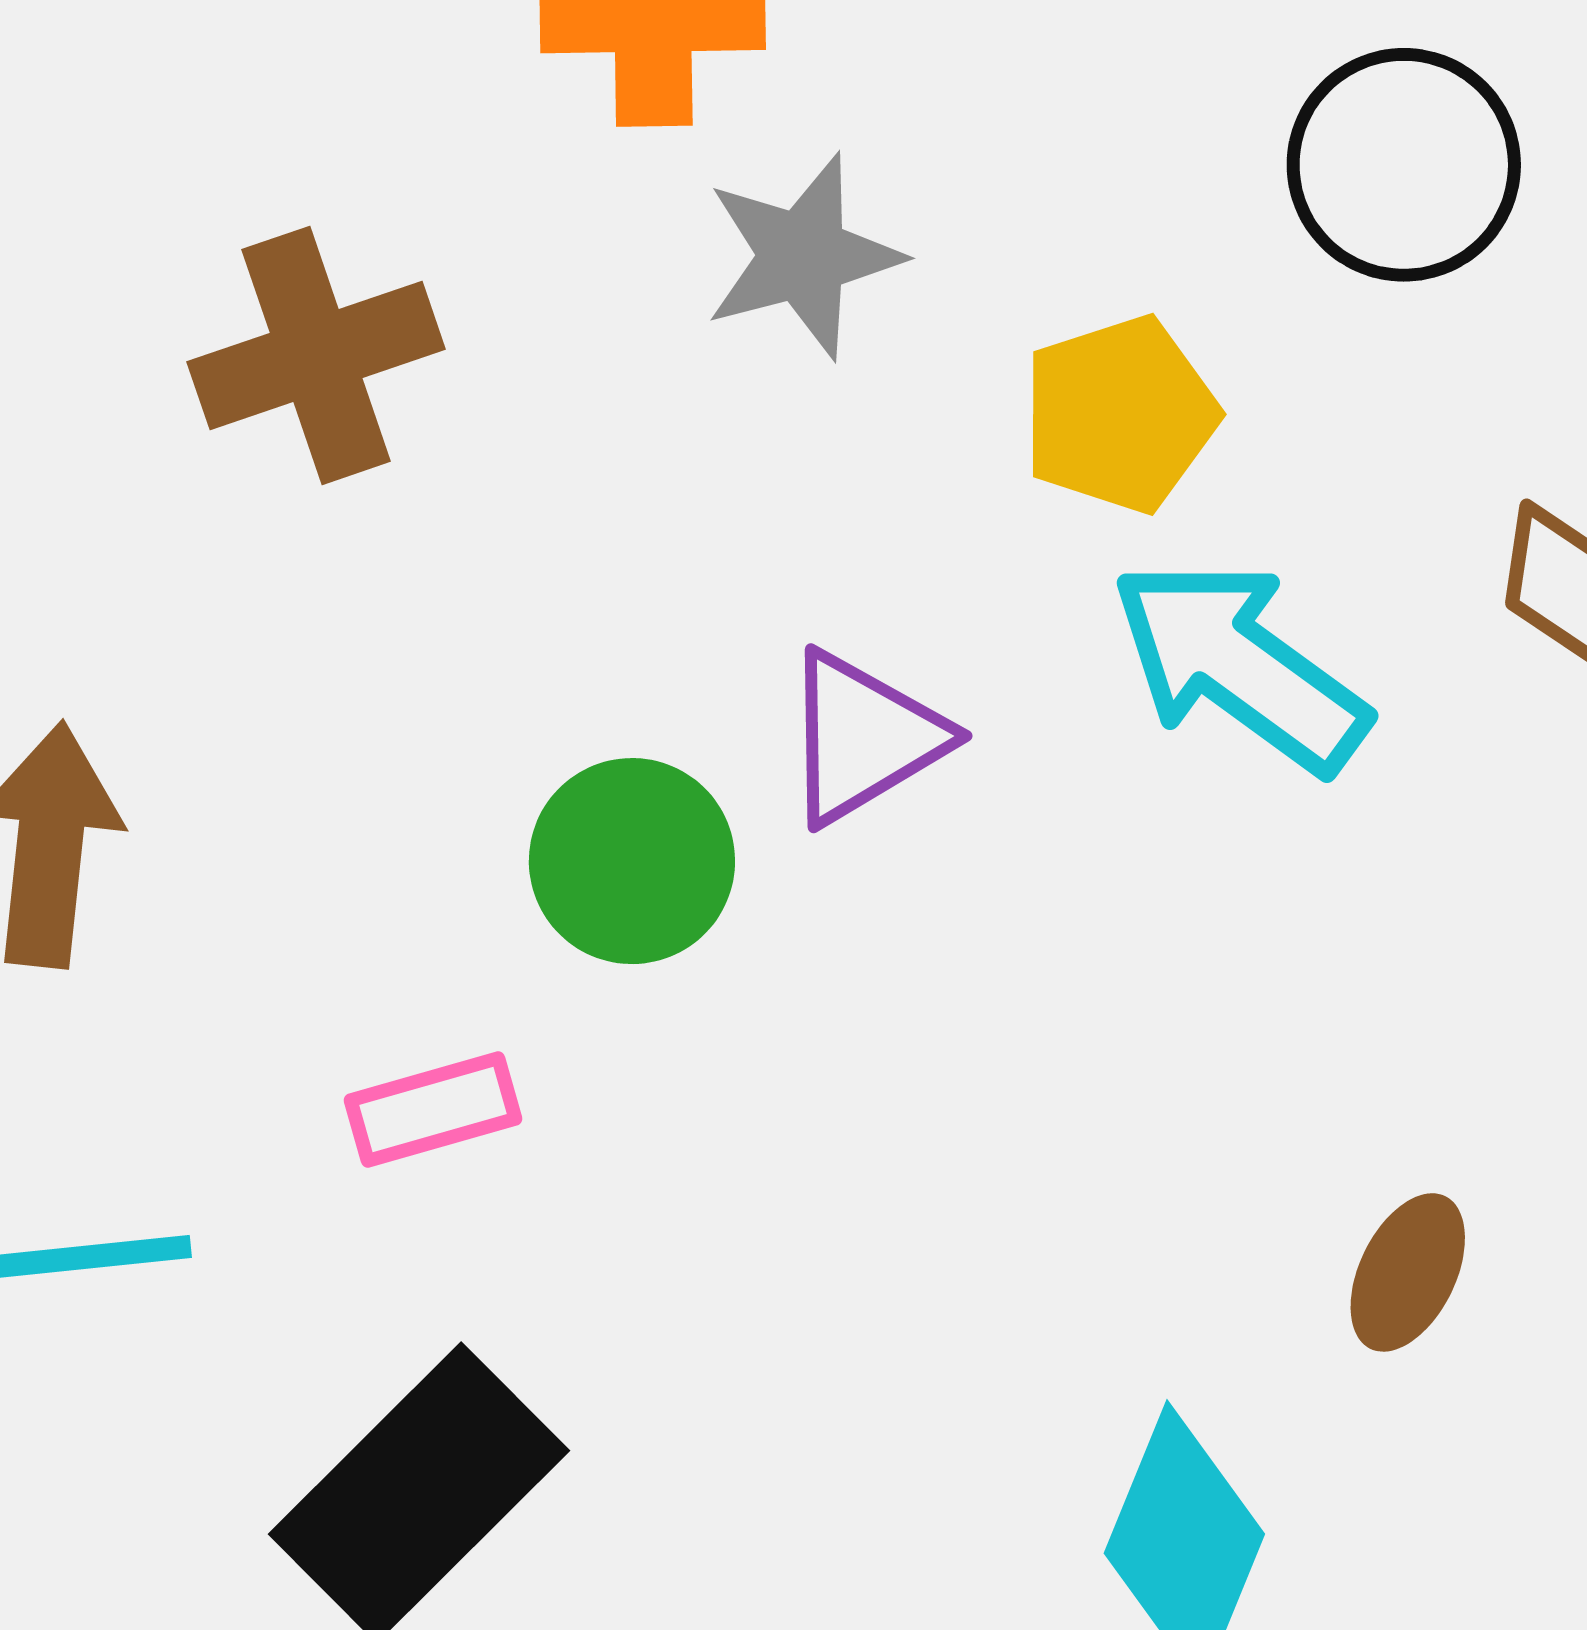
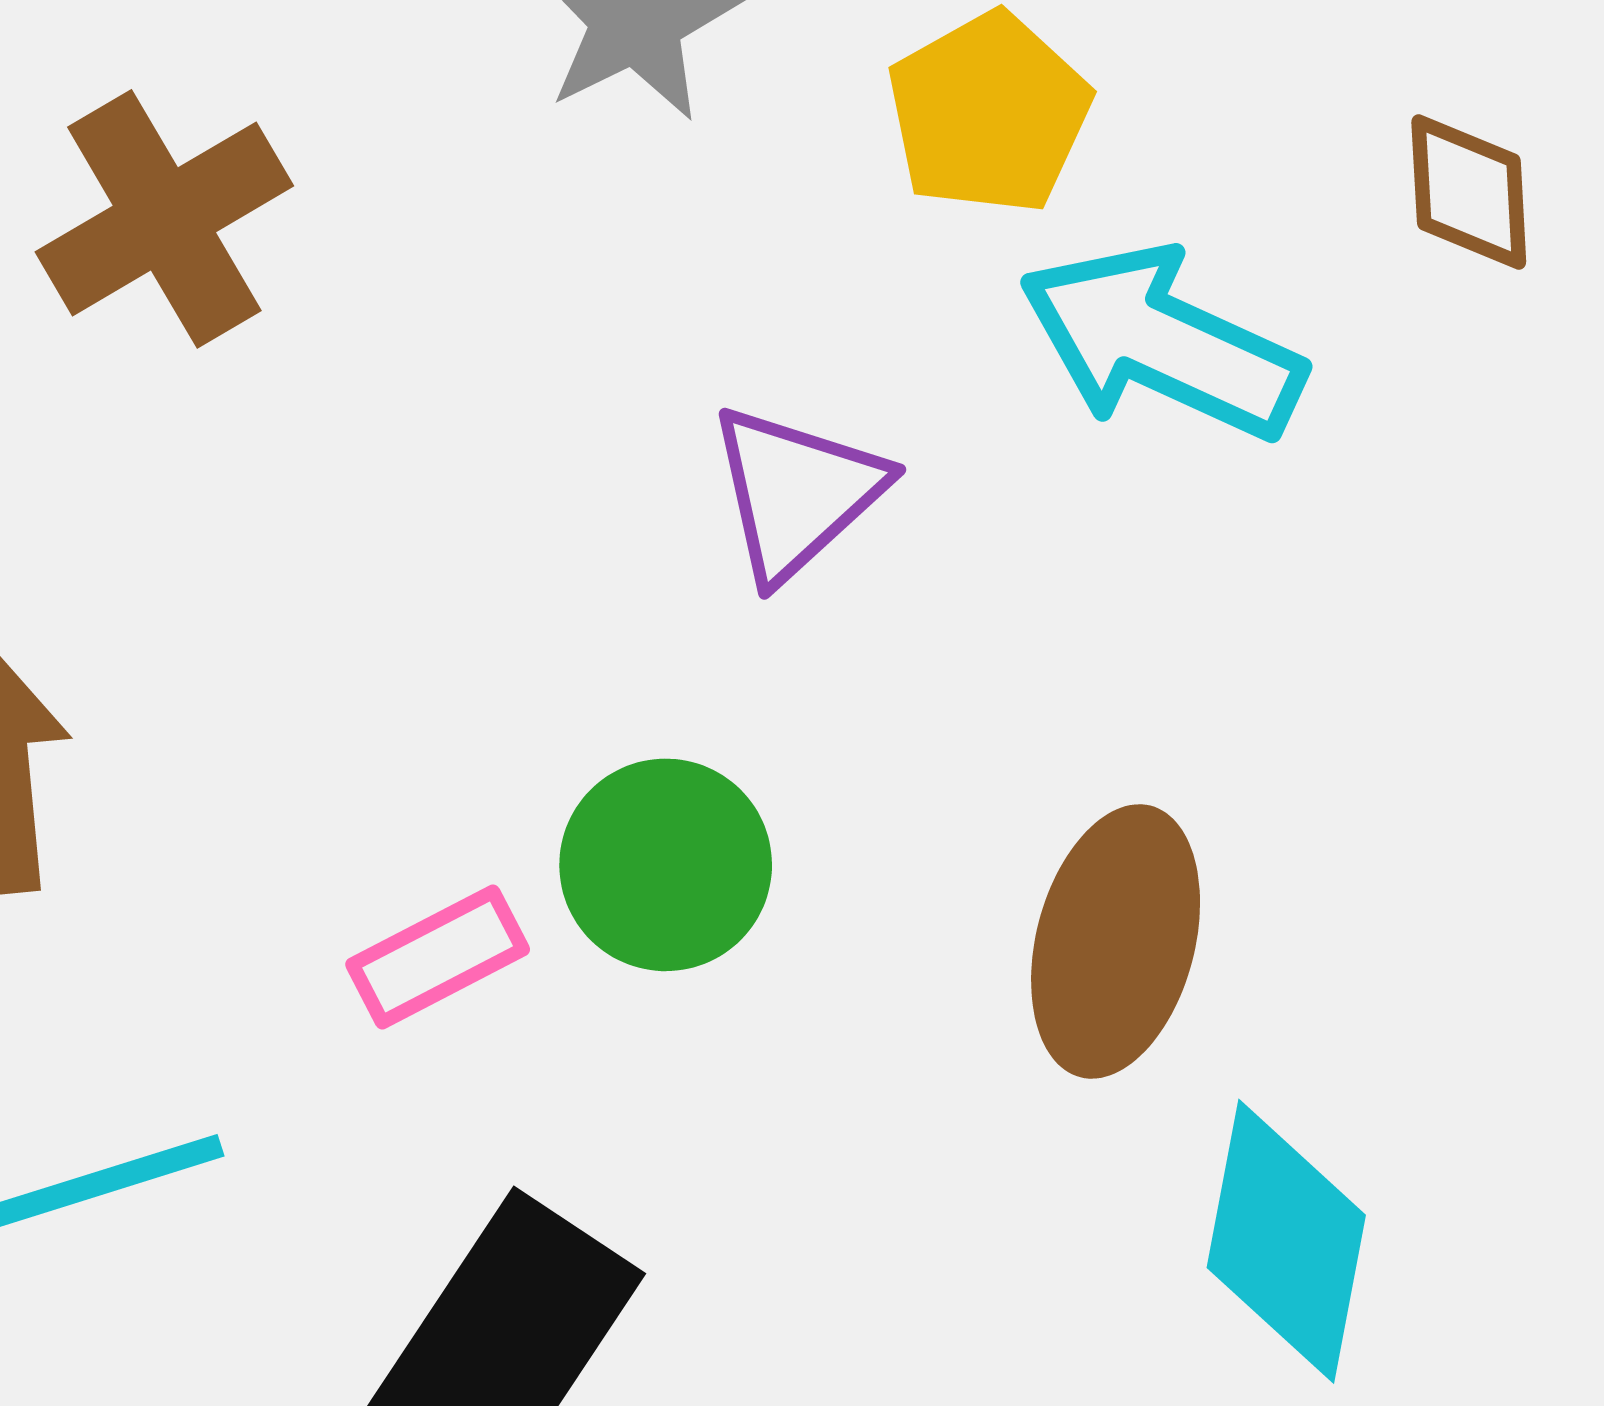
green circle: (632, 861) -> (666, 865), moved
brown ellipse: (1408, 1272) -> (1116, 941), moved, size x1.6

